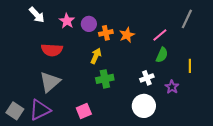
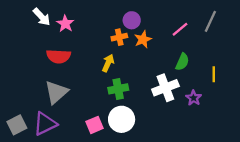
pink star: (67, 21) -> (65, 24), moved
purple circle: (89, 24) -> (132, 20), moved
pink line: (160, 35) -> (180, 29), moved
white cross: (147, 78) -> (165, 88), size x1.6
white circle: (144, 106) -> (122, 119), moved
gray square: (15, 111) -> (17, 125), turned 30

